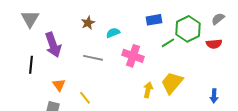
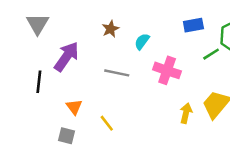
cyan semicircle: (113, 33) -> (142, 41), turned -32
purple arrow: (53, 45) -> (66, 57), turned -125

